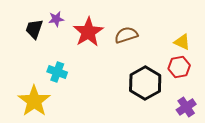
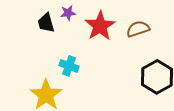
black trapezoid: (34, 29) -> (46, 23), turned -35

